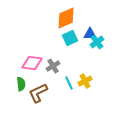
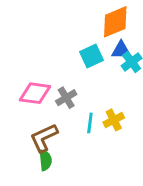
orange diamond: (66, 18) -> (115, 22), moved
cyan line: (69, 83) -> (90, 123), turned 32
green semicircle: (21, 84) -> (45, 160), moved

